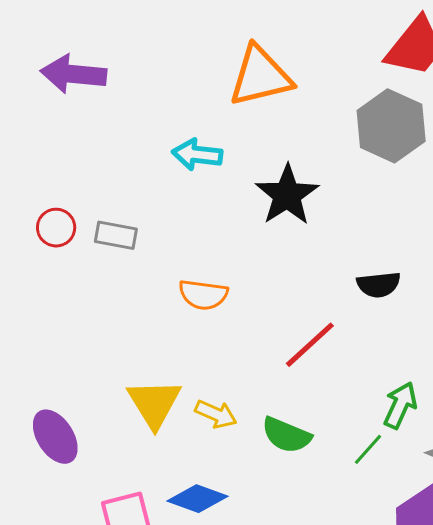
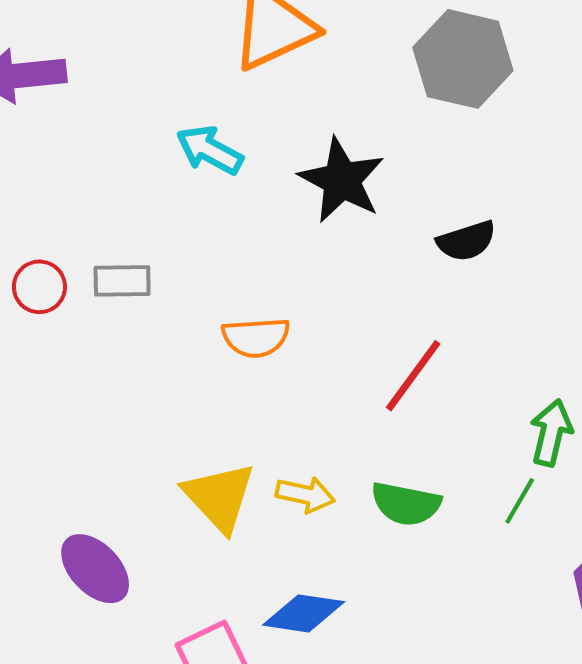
cyan arrow: (197, 154) -> (210, 150), turned 33
black semicircle: (379, 285) -> (466, 241), moved

